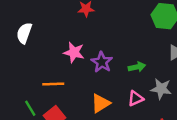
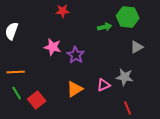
green arrow: (137, 67) -> (105, 27), moved
orange line: (53, 84) -> (16, 72), moved

